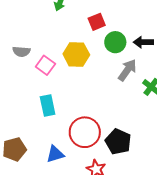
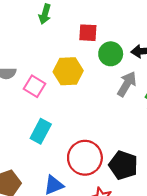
red square: (97, 22) -> (88, 33), turned 30
cyan rectangle: (48, 106) -> (41, 131), turned 45

